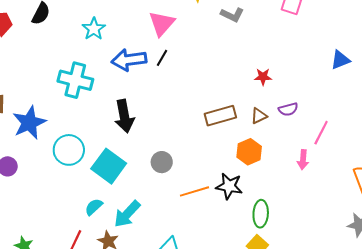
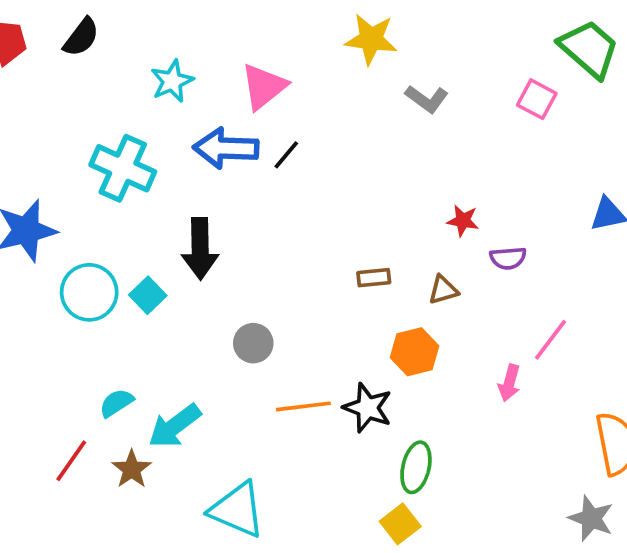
pink triangle: (162, 23) -> (264, 87), moved
purple semicircle: (288, 109) -> (508, 258), moved
brown rectangle: (220, 116) -> (374, 278), size x0.6
cyan square: (109, 166) -> (148, 295), moved, size x0.6

